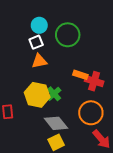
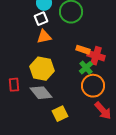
green cross: (54, 94) -> (86, 68), moved
gray diamond: (56, 123) -> (41, 93), moved

